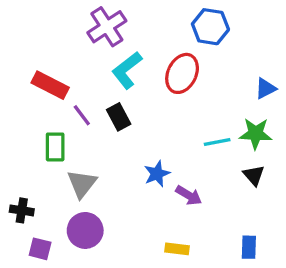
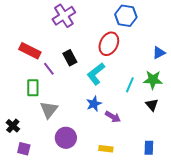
cyan L-shape: (127, 70) -> (96, 74), moved
black rectangle: (119, 117) -> (70, 58), moved
cyan line: (217, 142) -> (130, 85), turned -56
black cross: (22, 210) -> (13, 126), turned 32
purple circle: (85, 230) -> (66, 138), moved

